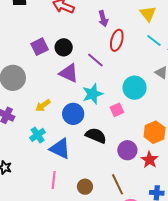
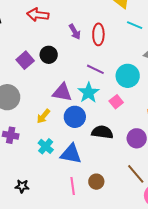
purple arrow: (103, 19) -> (75, 32), moved
purple line: (95, 60) -> (95, 69), moved
purple triangle: (69, 73) -> (62, 92), moved
brown circle: (85, 187) -> (96, 182), moved

